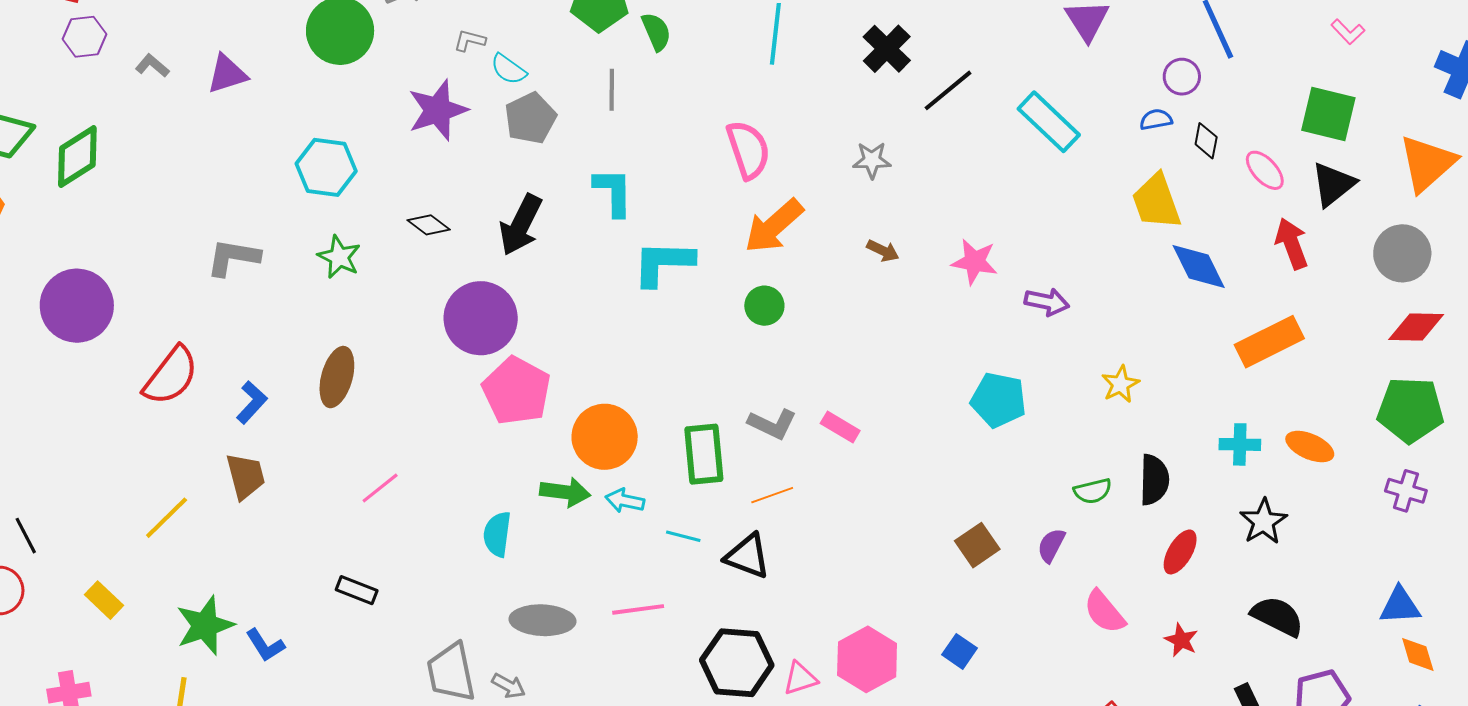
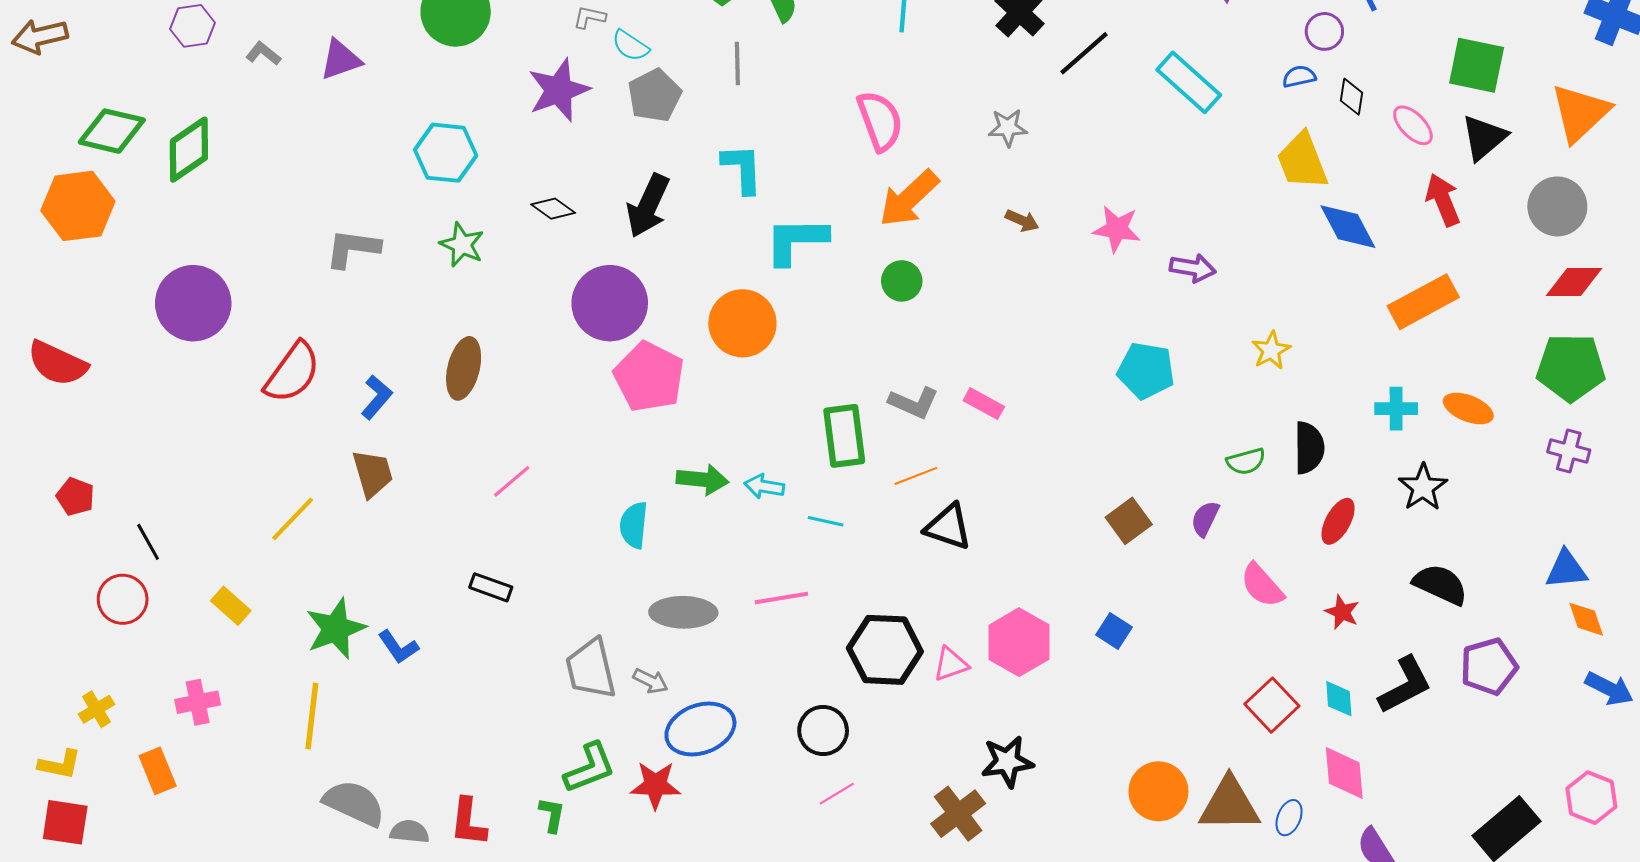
orange circle: (605, 437) -> (742, 323), moved
black triangle: (747, 556) -> (948, 527), moved

